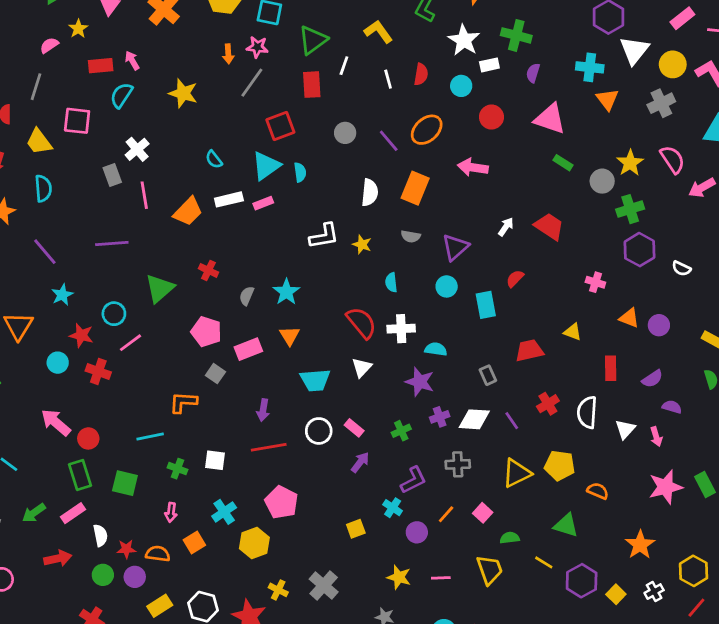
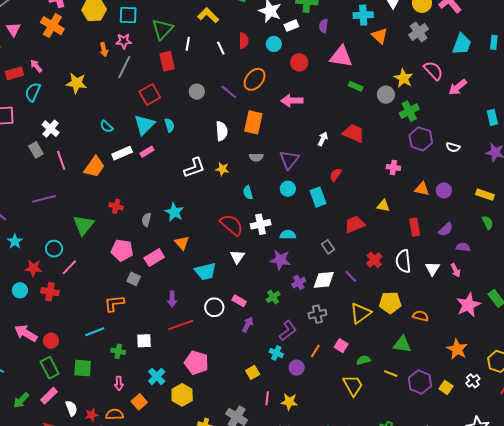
pink line: (441, 578) -> (267, 398), moved, turned -72

